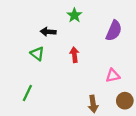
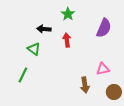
red arrow: (74, 55) -> (67, 40), moved
green line: (27, 93) -> (23, 75), moved
brown arrow: (93, 104) -> (85, 85), moved

